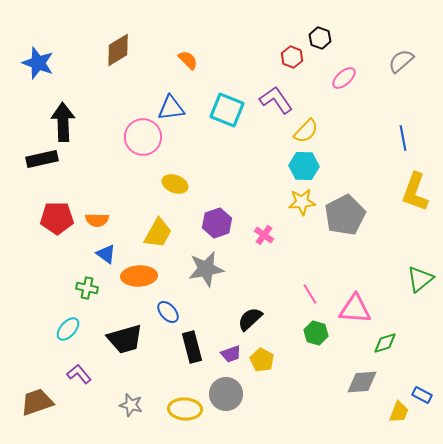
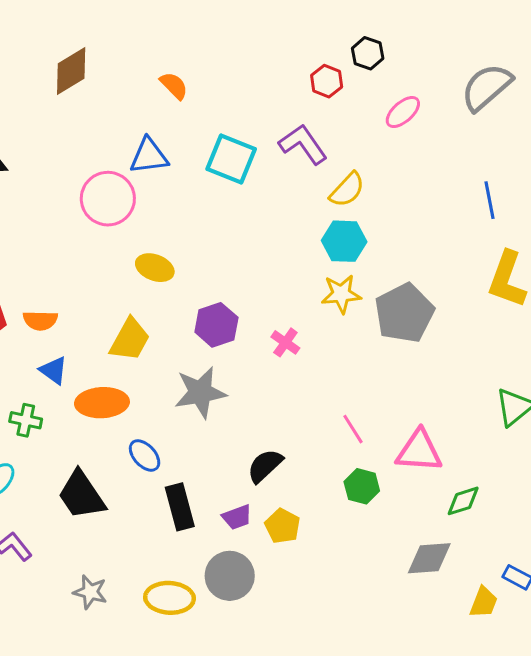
gray semicircle: (401, 61) -> (487, 87), size x1.4
black trapezoid: (125, 339) -> (81, 495), turned 72

